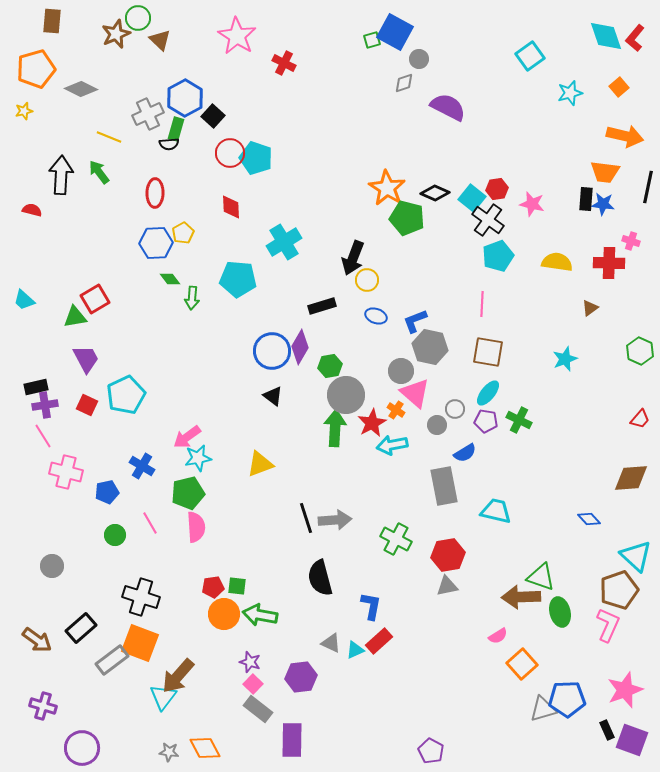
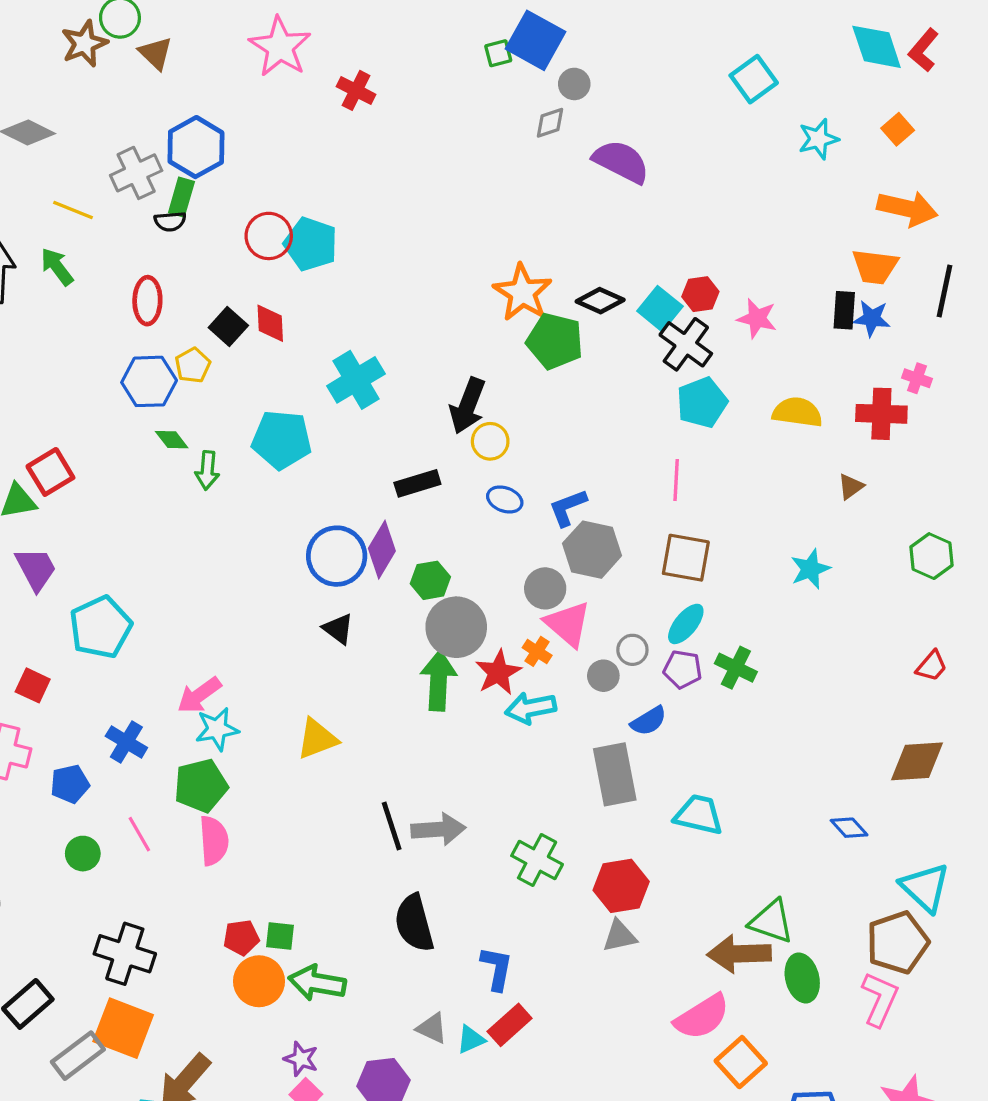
black square: (213, 116) -> (228, 326), moved
red square: (87, 405) -> (33, 685), moved
pink semicircle: (498, 636) -> (702, 1017), size x1.8

